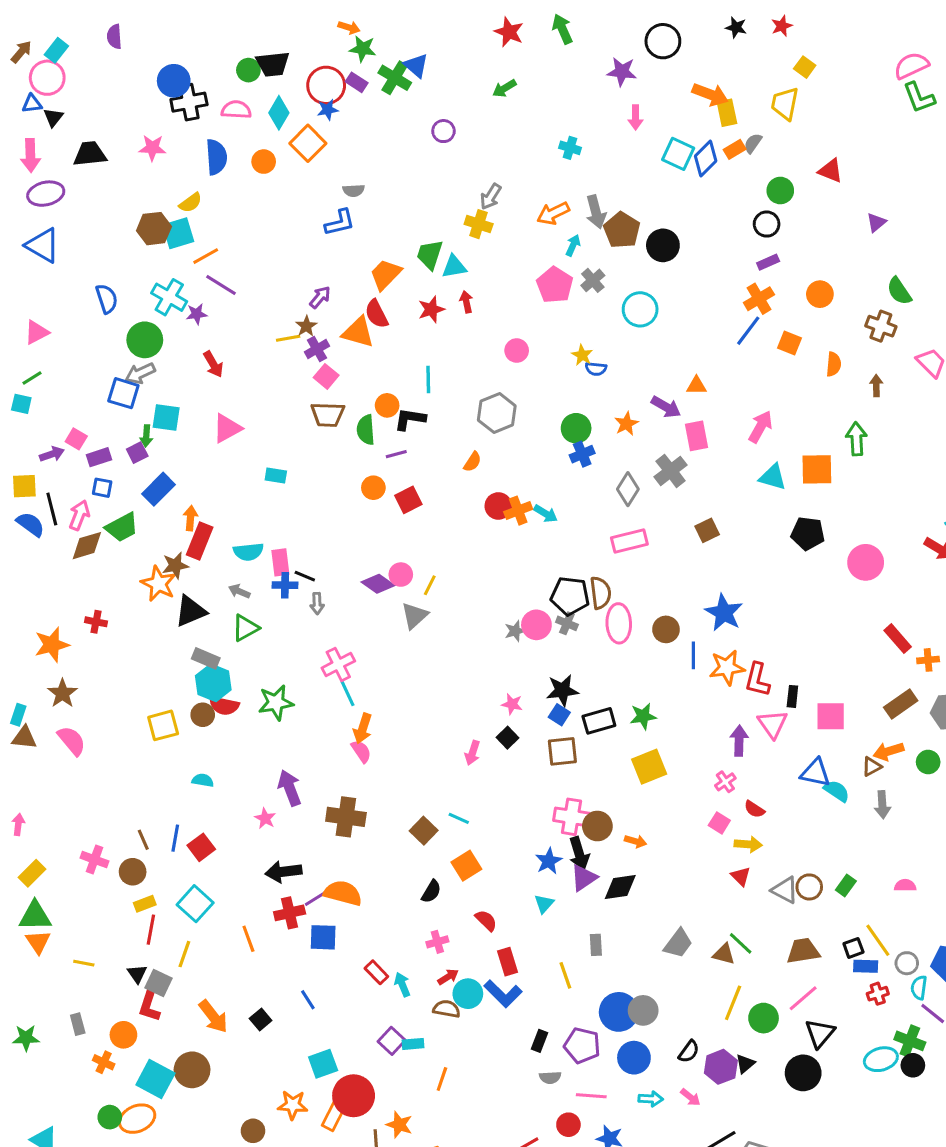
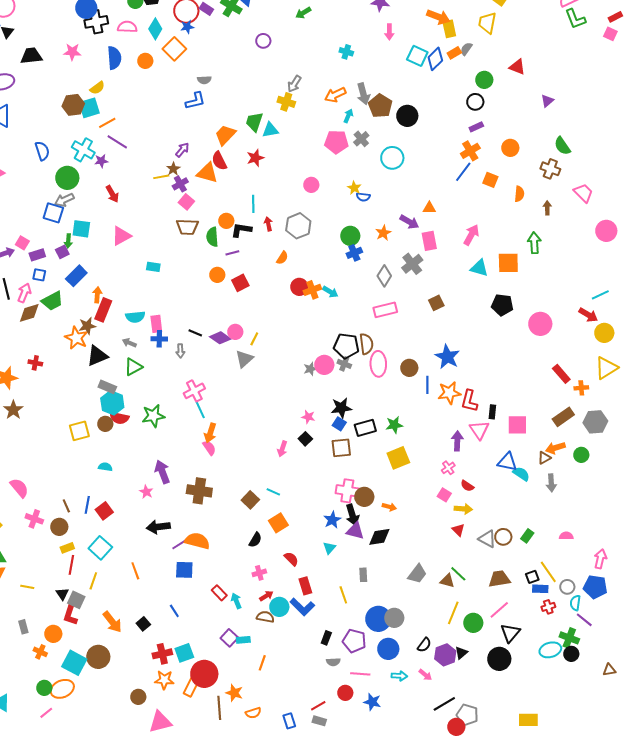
pink pentagon: (555, 285) -> (336, 142), turned -30
red arrow: (466, 302) -> (268, 224), moved
black line: (305, 576) -> (195, 333), moved
pink semicircle: (72, 741) -> (19, 488), moved
purple triangle: (584, 878) -> (355, 531), turned 48
red cross: (290, 913) -> (162, 654), moved

